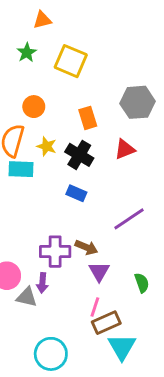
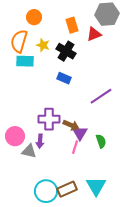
red triangle: (125, 149) -> (94, 34), moved
brown arrow: (86, 247) -> (71, 125), moved
green semicircle: (142, 283) -> (101, 141), moved
pink line: (95, 307) -> (75, 147), moved
brown rectangle: (106, 323) -> (67, 189), moved

